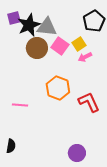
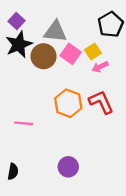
purple square: (14, 18) -> (16, 21), turned -32
black star: (29, 25) -> (19, 44), moved
red L-shape: (89, 102) -> (101, 102), moved
purple circle: (77, 153) -> (68, 167), moved

